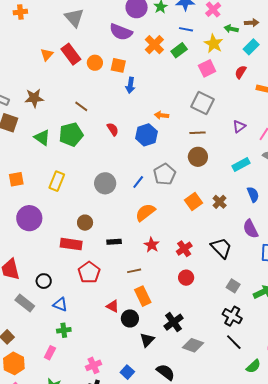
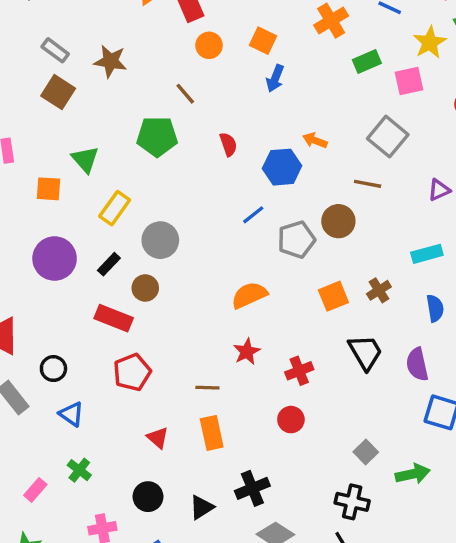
green rectangle: (179, 50) -> (367, 62), moved
orange circle: (95, 63) -> (209, 45), moved
green triangle: (42, 137) -> (85, 159), moved
brown circle: (198, 157) -> (338, 221), moved
blue line: (138, 182) -> (253, 215), moved
gray circle: (105, 183) -> (160, 240), moved
brown cross: (220, 202) -> (379, 290), moved
black rectangle: (114, 242) -> (109, 264), moved, turned -56
black trapezoid: (221, 248) -> (365, 352), moved
black cross: (232, 316) -> (352, 502), turned -30
black circle: (130, 318) -> (148, 497), moved
green cross: (64, 330) -> (79, 470), moved, turned 32

